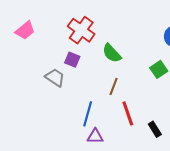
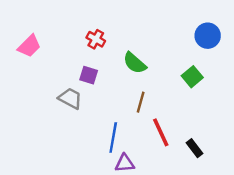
red cross: (81, 30) -> (96, 39), size x0.6

